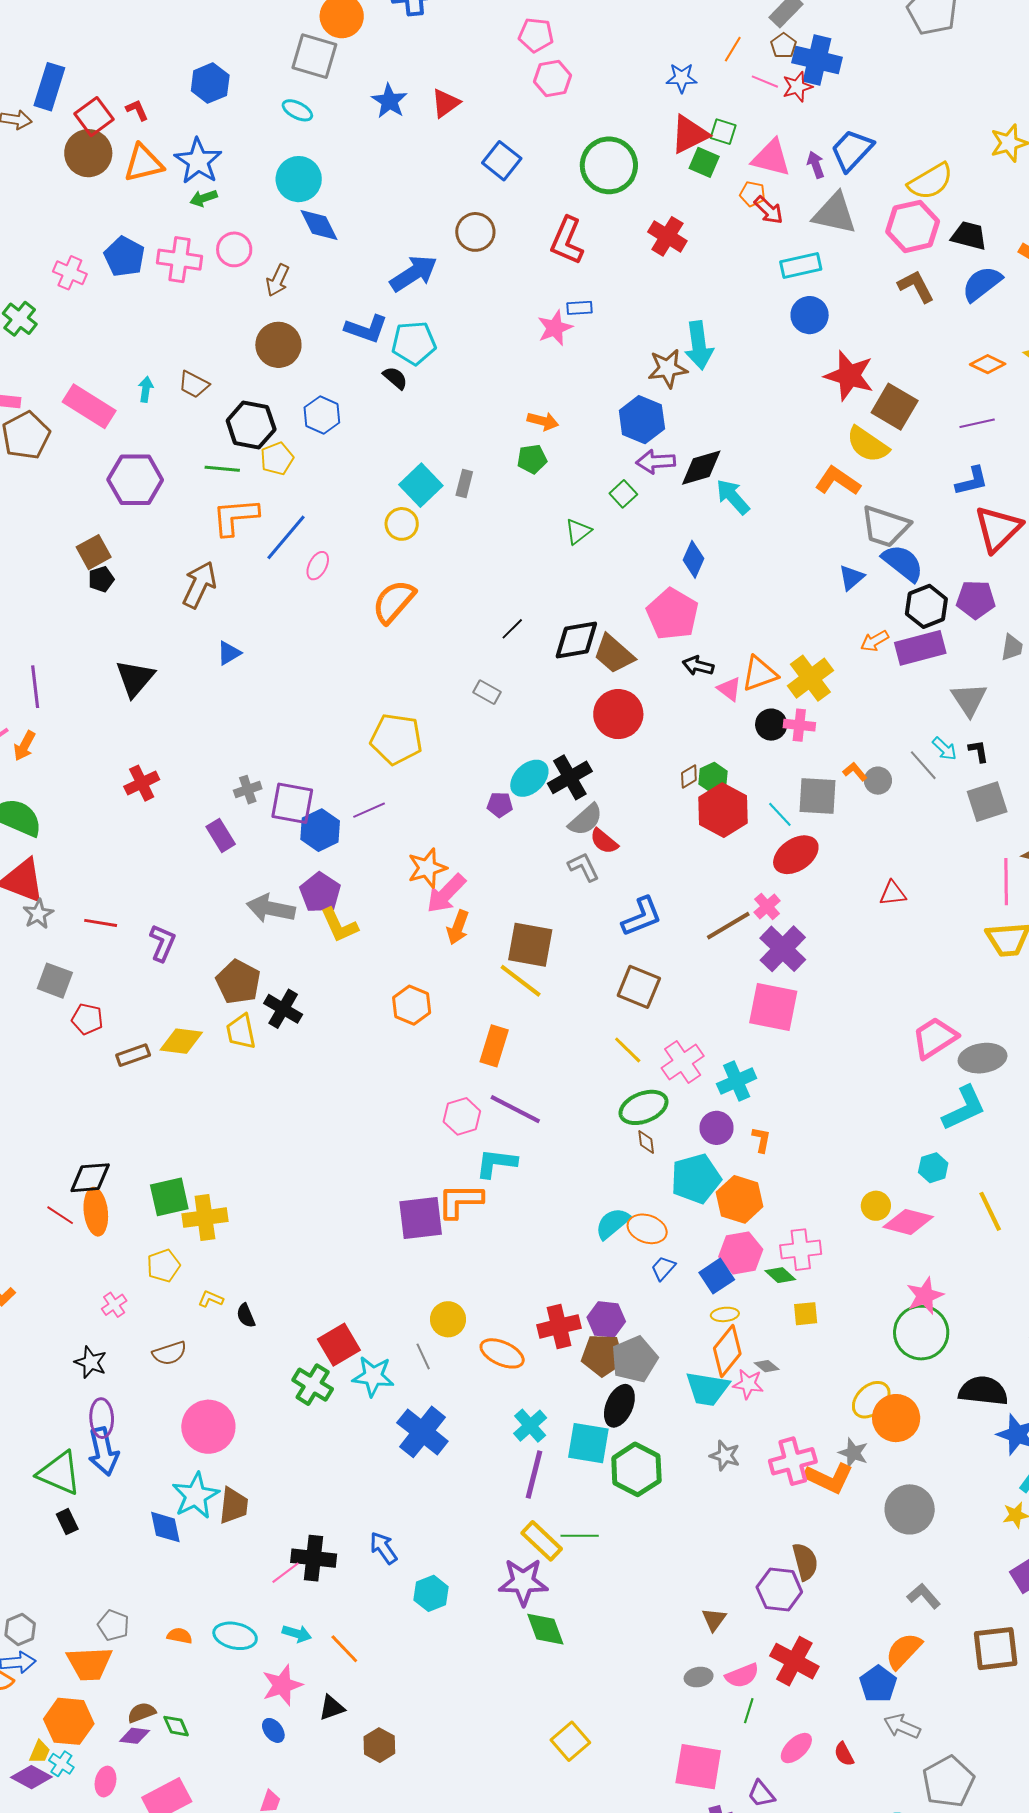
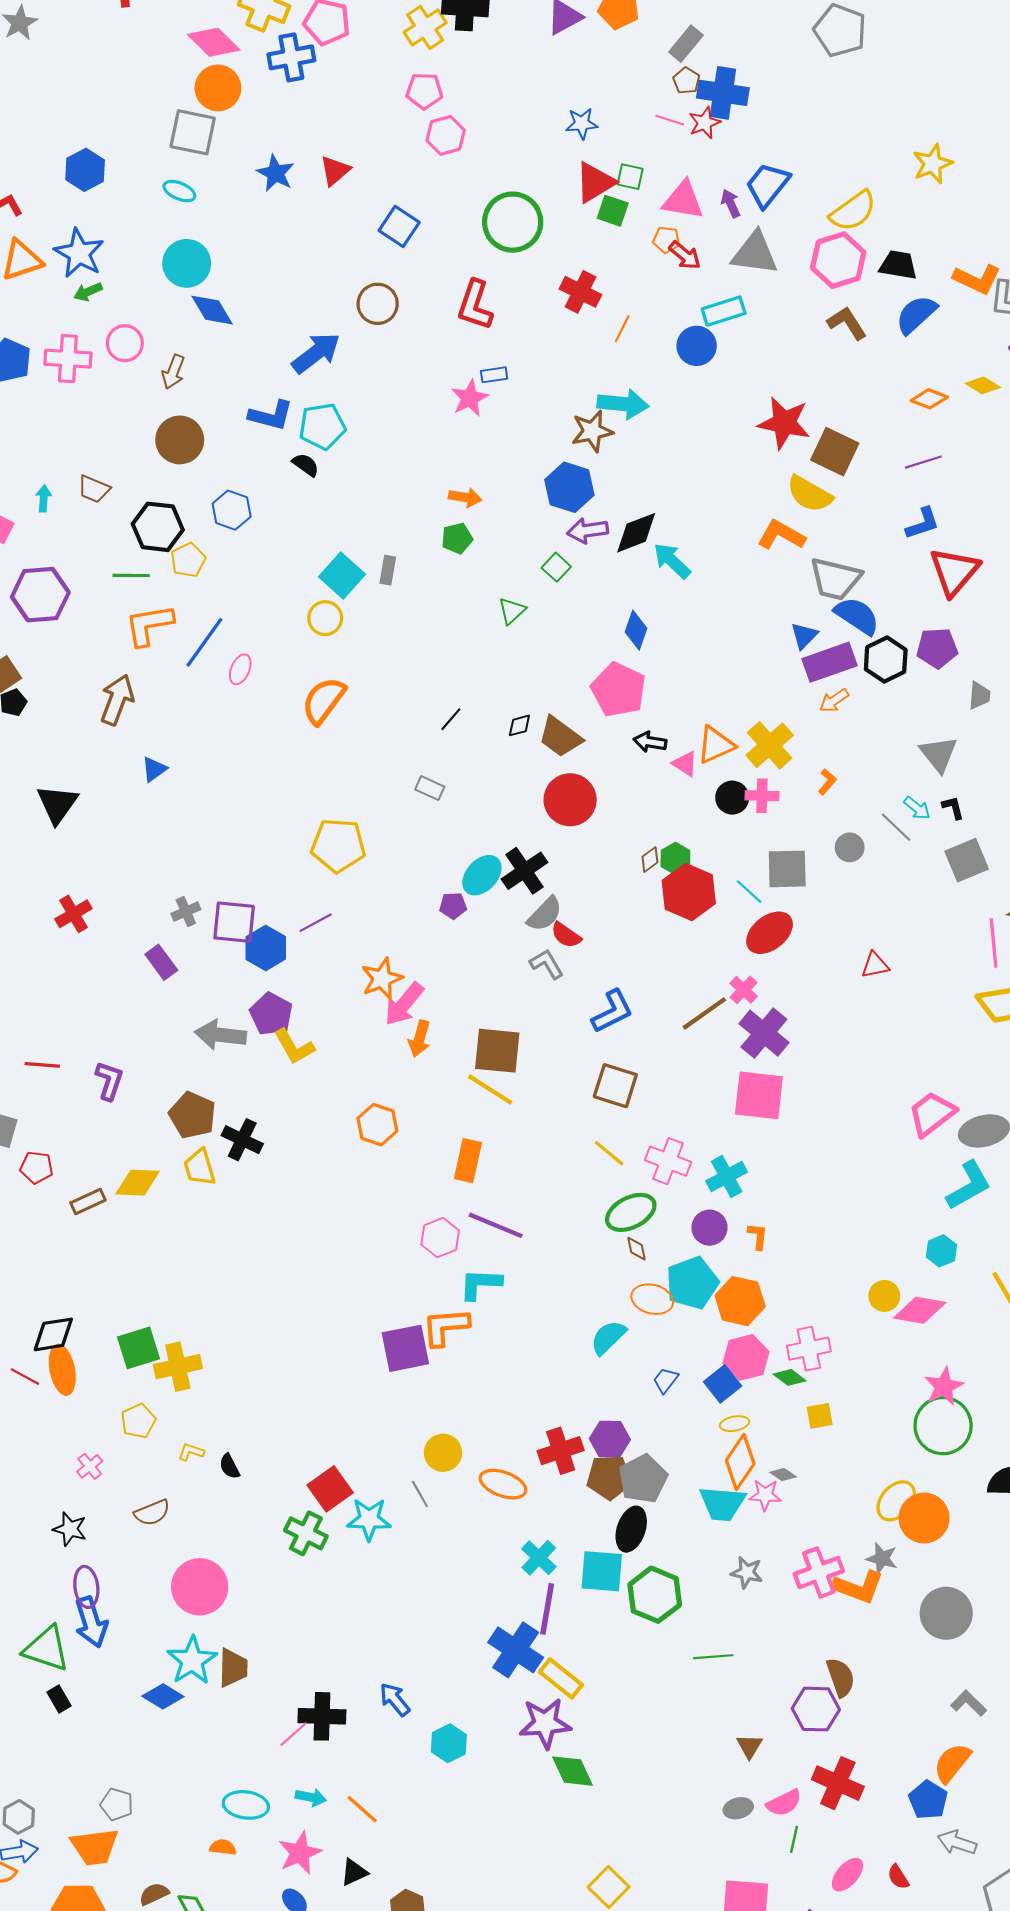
orange line: (733, 49) -> (622, 329), moved
blue circle: (810, 315) -> (697, 346), moved
cyan arrow: (699, 345) -> (623, 404), turned -72
black diamond: (576, 640) -> (519, 725), size x0.5
purple rectangle: (920, 648) -> (829, 662), moved
orange L-shape: (855, 772) -> (827, 782), moved, turned 85
pink cross: (683, 1062) -> (668, 1161), turned -30
orange ellipse: (647, 1229) -> (652, 1299), moved
blue cross: (422, 1432) -> (516, 1650), moved
blue diamond: (165, 1527) -> (163, 1696), turned -42
green line: (580, 1536) -> (713, 1657), moved
orange semicircle: (180, 1636) -> (223, 1847), moved

